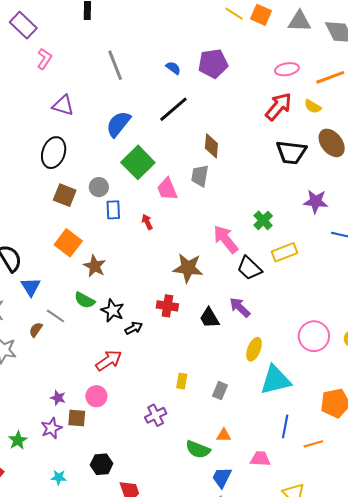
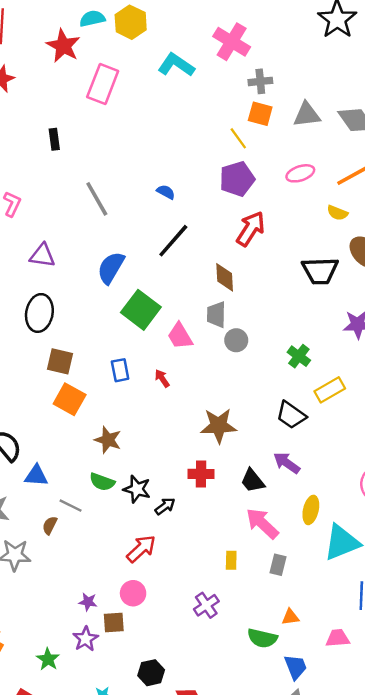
yellow line: (234, 14) -> (238, 138), moved, turned 30
purple pentagon: (213, 64) -> (237, 179), moved
red arrow: (278, 106) -> (251, 229), moved
gray circle: (99, 187) -> (236, 340), moved
pink arrow: (226, 239) -> (262, 523), moved
orange square: (68, 243) -> (70, 399), moved
blue triangle: (31, 287) -> (36, 476), turned -45
blue trapezoid: (222, 477) -> (295, 667), turned 140

